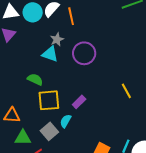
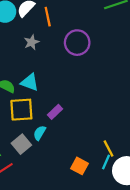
purple circle: (84, 53) -> (77, 43), moved
cyan triangle: (50, 54) -> (30, 82), moved
yellow line: (126, 91) -> (108, 148), moved

